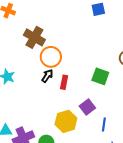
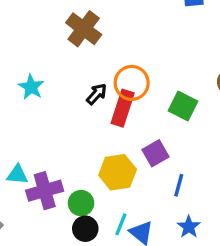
orange circle: (51, 57) -> (132, 83), moved
red rectangle: (64, 82) -> (123, 108), size x1.5

